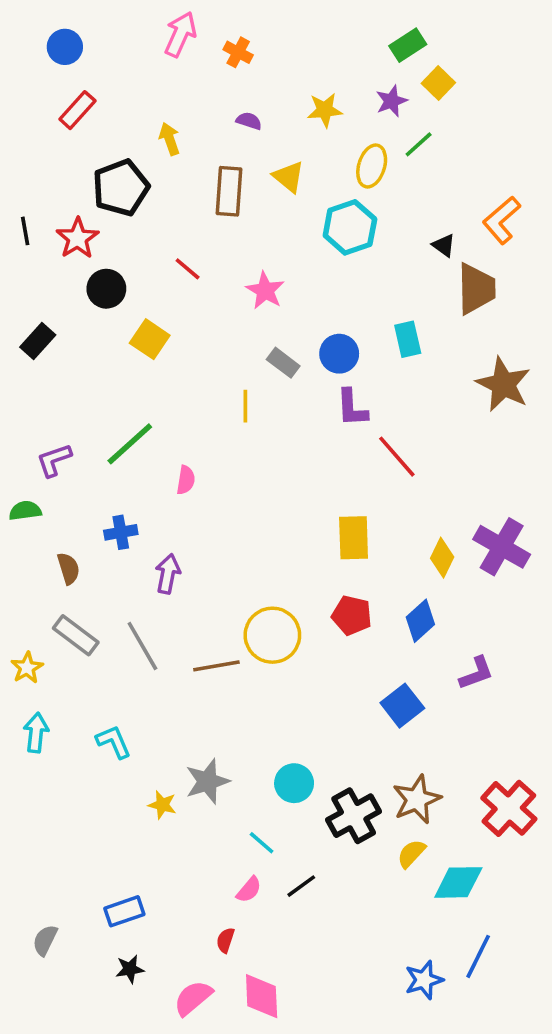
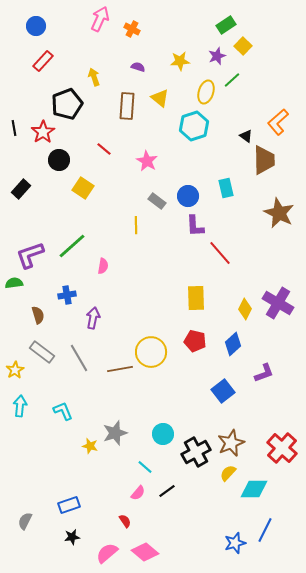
purple L-shape: (54, 460) -> (30, 255), size x1.4
red semicircle: (225, 940) -> (125, 521), turned 128
pink diamond: (262, 996) -> (145, 552), turned -48

